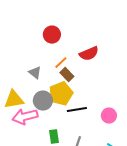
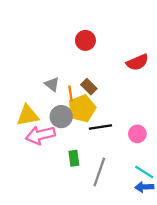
red circle: (52, 35) -> (85, 40), moved
red semicircle: (89, 54) -> (137, 62), moved
orange line: (61, 63) -> (70, 94), moved, turned -56

